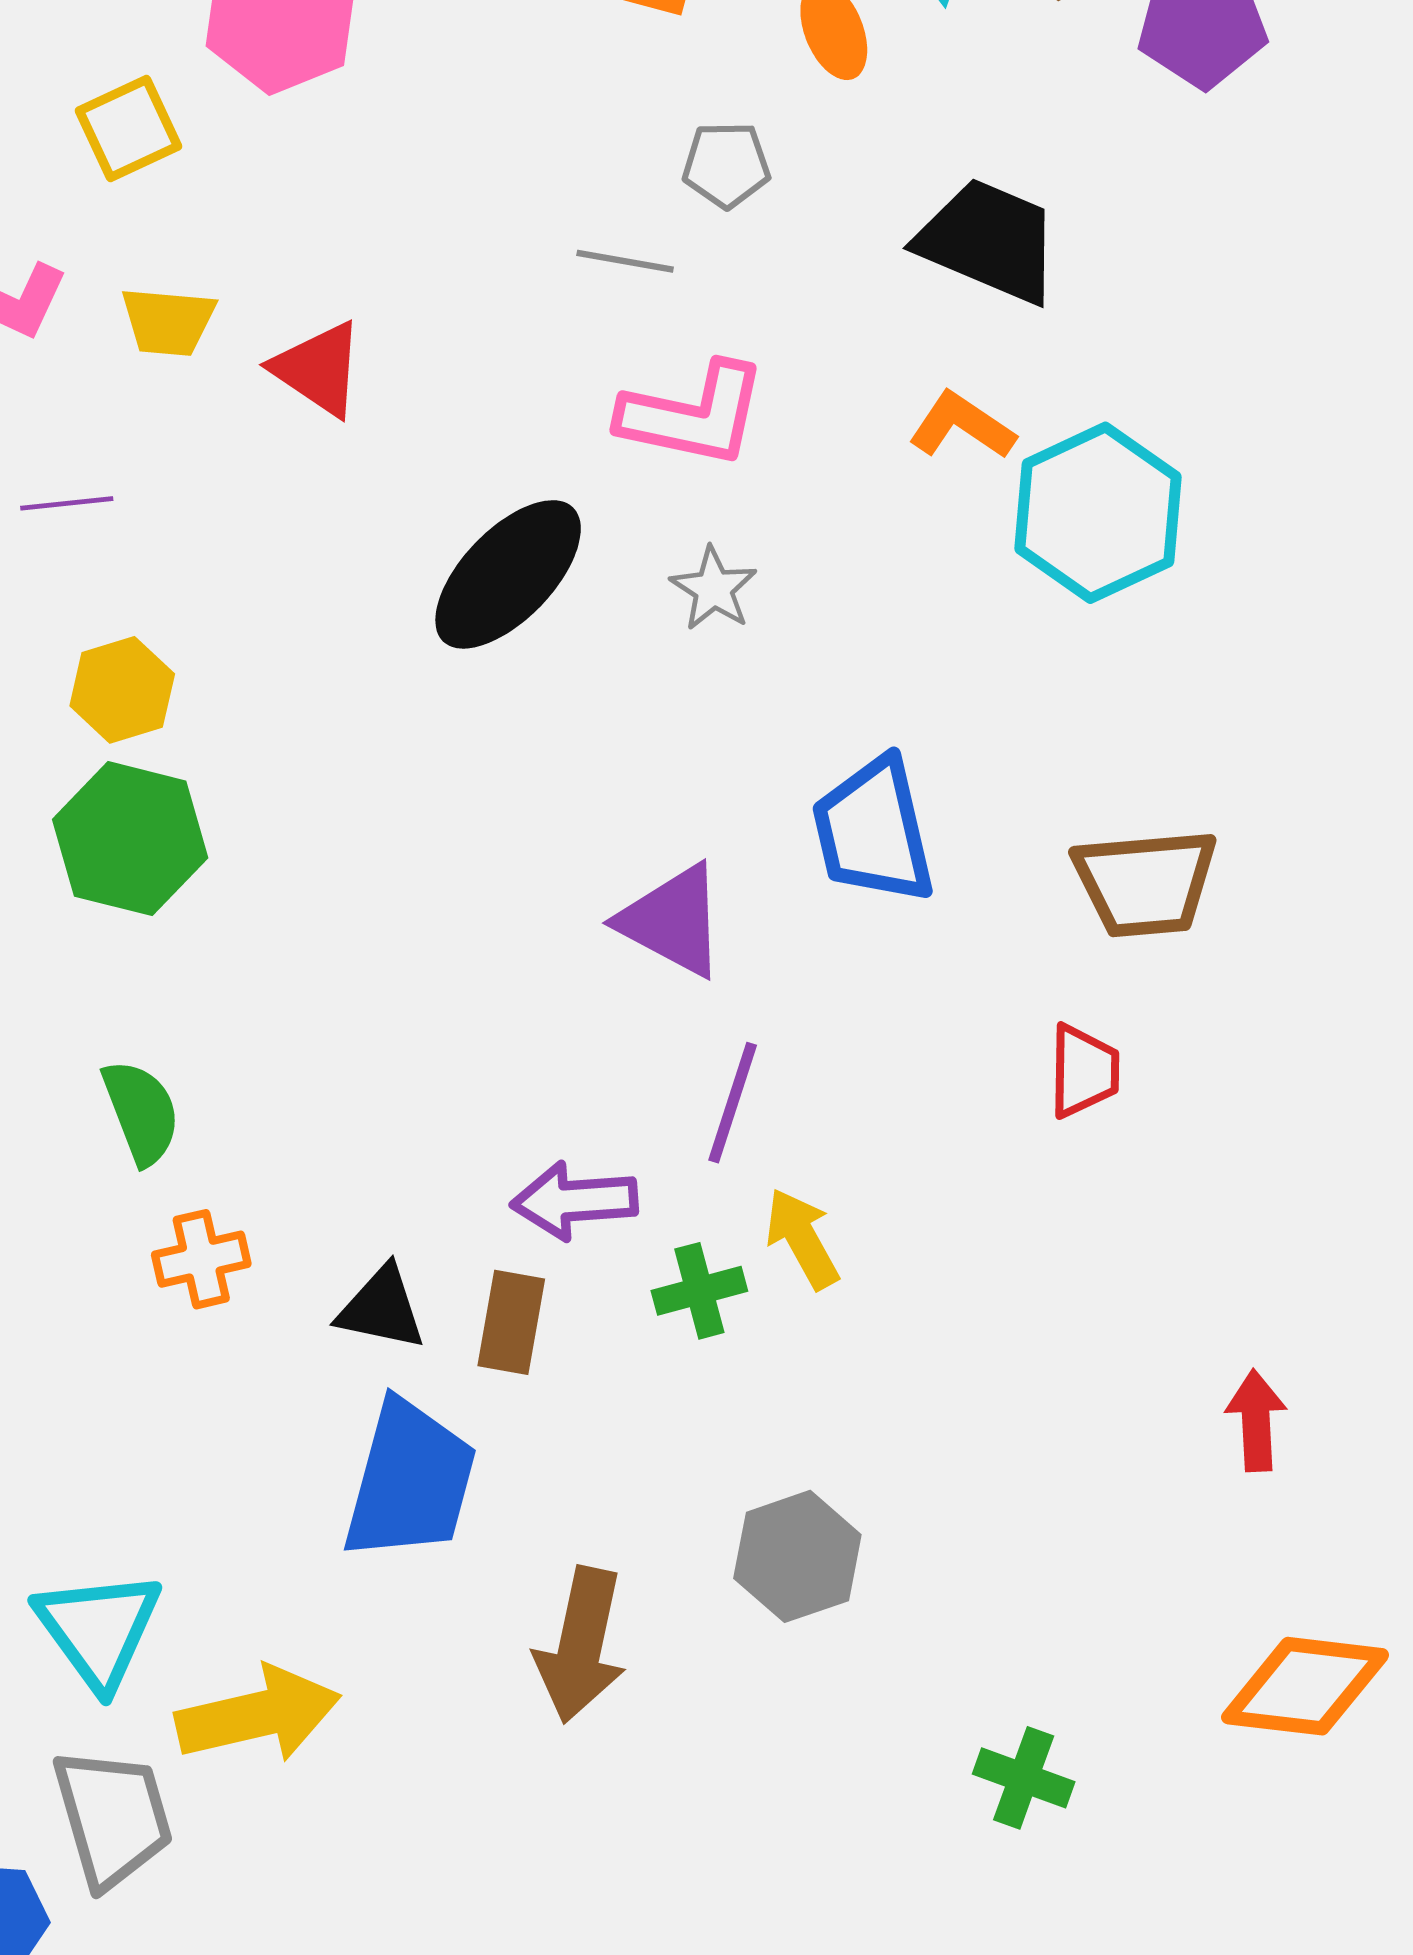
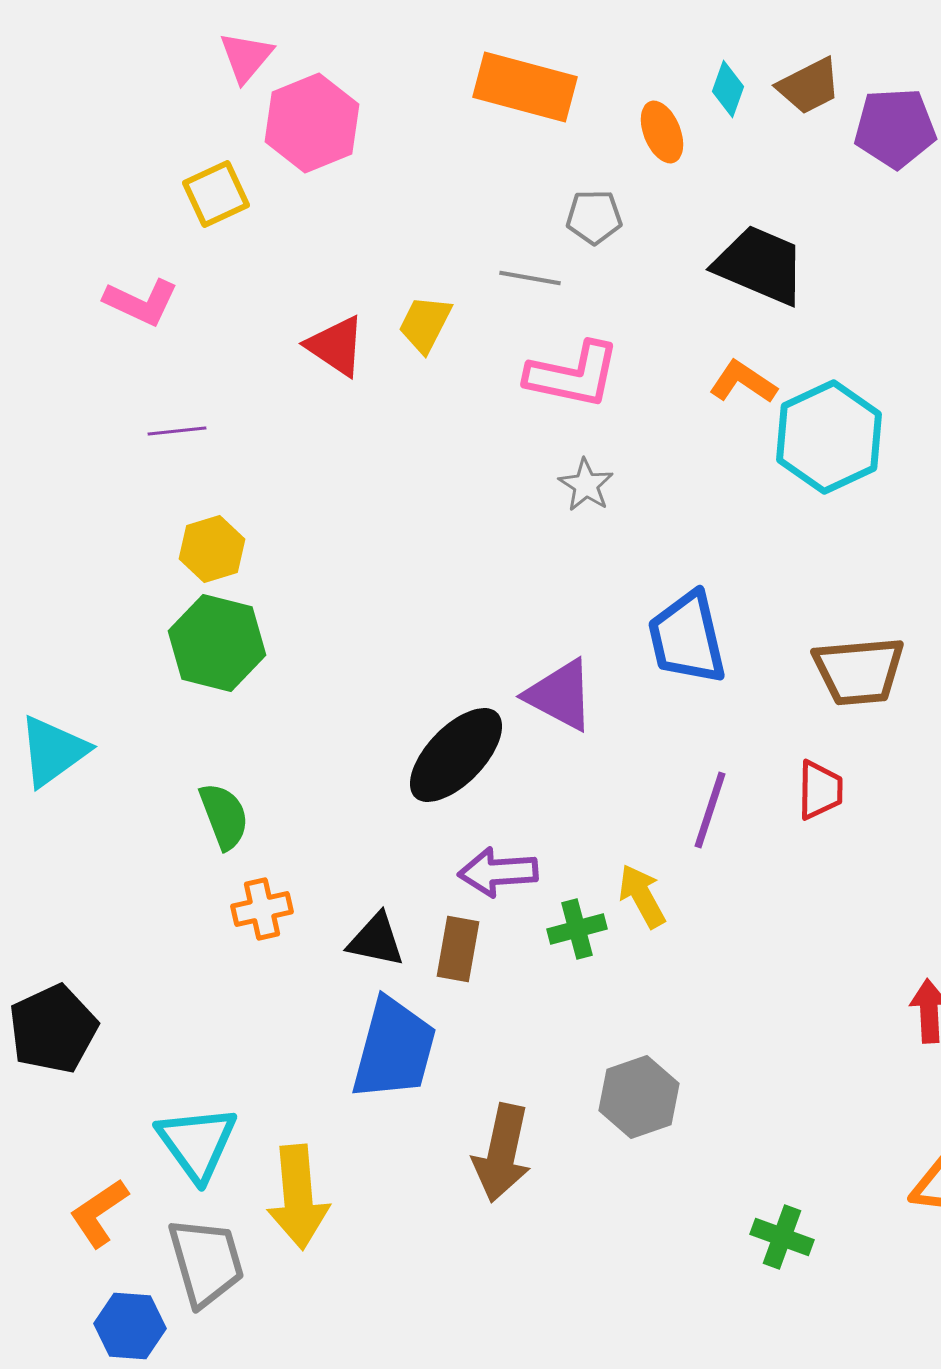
yellow trapezoid: (168, 321) -> (425, 324), moved, turned 112
black ellipse: (508, 574) -> (456, 755), moved
purple line: (733, 1103) -> (710, 810), moved
yellow arrow: (258, 1715) -> (298, 1197), turned 98

